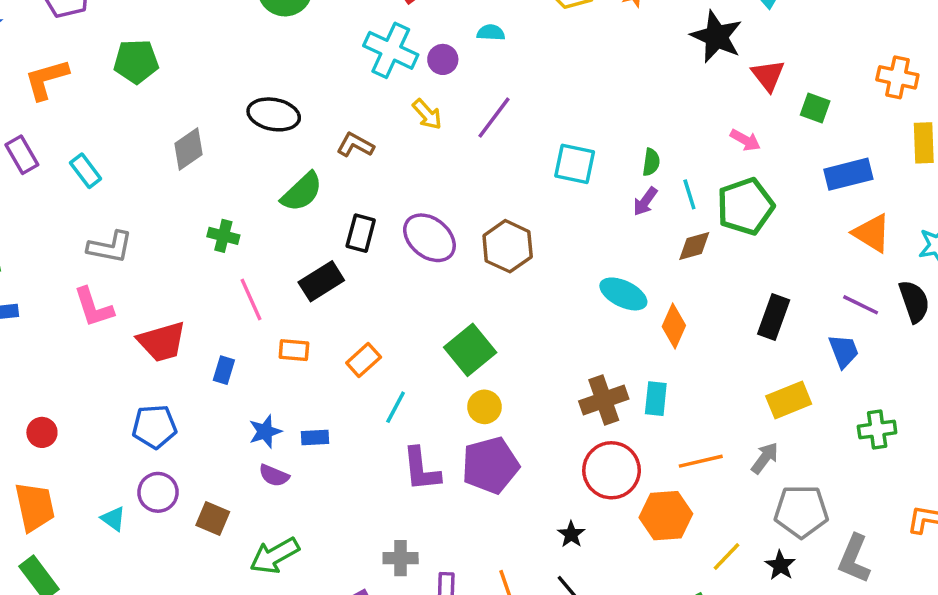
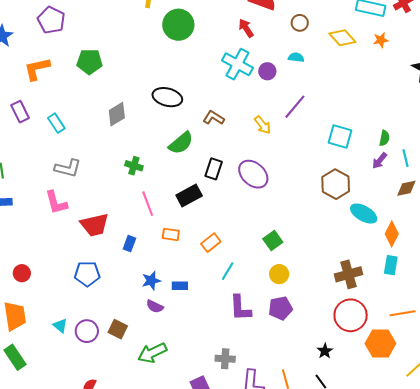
yellow arrow: (427, 114) -> (263, 125), moved
brown hexagon: (508, 246) -> (336, 184), moved
green square: (470, 350) -> (273, 241), size x0.7
cyan rectangle: (656, 399) -> (391, 265), moved
purple pentagon: (490, 465) -> (280, 308), size x0.7
purple circle: (158, 492) -> (87, 331), moved

